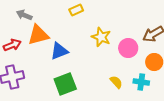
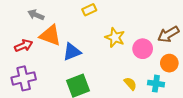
orange triangle: (38, 35) -> (50, 35), turned 35

